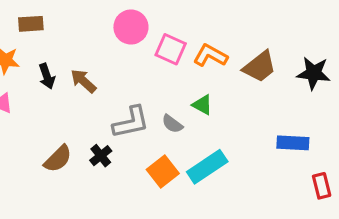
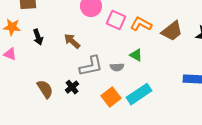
brown arrow: (83, 81) -> (72, 41), moved
gray semicircle: (172, 124) -> (117, 67), turned -40
brown semicircle: (58, 159) -> (45, 89), turned -78

